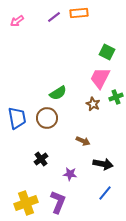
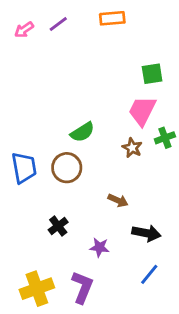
purple line: (54, 17) -> (58, 24), moved
green square: (107, 52) -> (152, 74), turned -35

